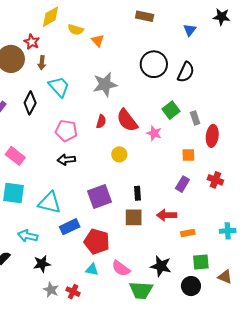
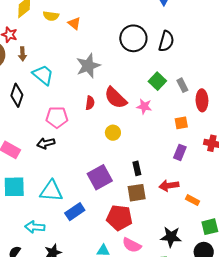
black arrow: (66, 160) -> (46, 143), moved
orange rectangle: (188, 233) -> (192, 200), turned 48
red pentagon: (97, 242) -> (119, 218), moved

